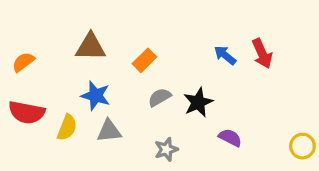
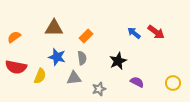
red arrow: (262, 54) -> (156, 32), turned -30
gray semicircle: (160, 97) -> (82, 58), moved, turned 112
gray triangle: (109, 131) -> (74, 78), moved
yellow circle: (302, 146) -> (173, 83), moved

